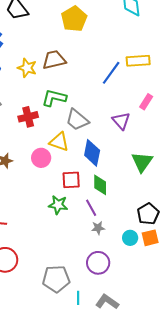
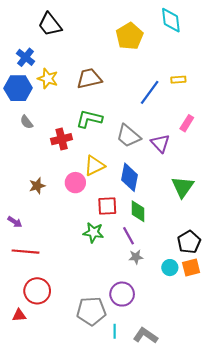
yellow pentagon: (74, 19) -> (130, 36), moved
yellow rectangle: (138, 61) -> (178, 80), size x0.6
yellow star: (27, 68) -> (48, 79), moved
gray trapezoid: (77, 120) -> (128, 136), moved
yellow triangle: (59, 142) -> (94, 166), turned -45
purple circle: (98, 263) -> (122, 294), moved

